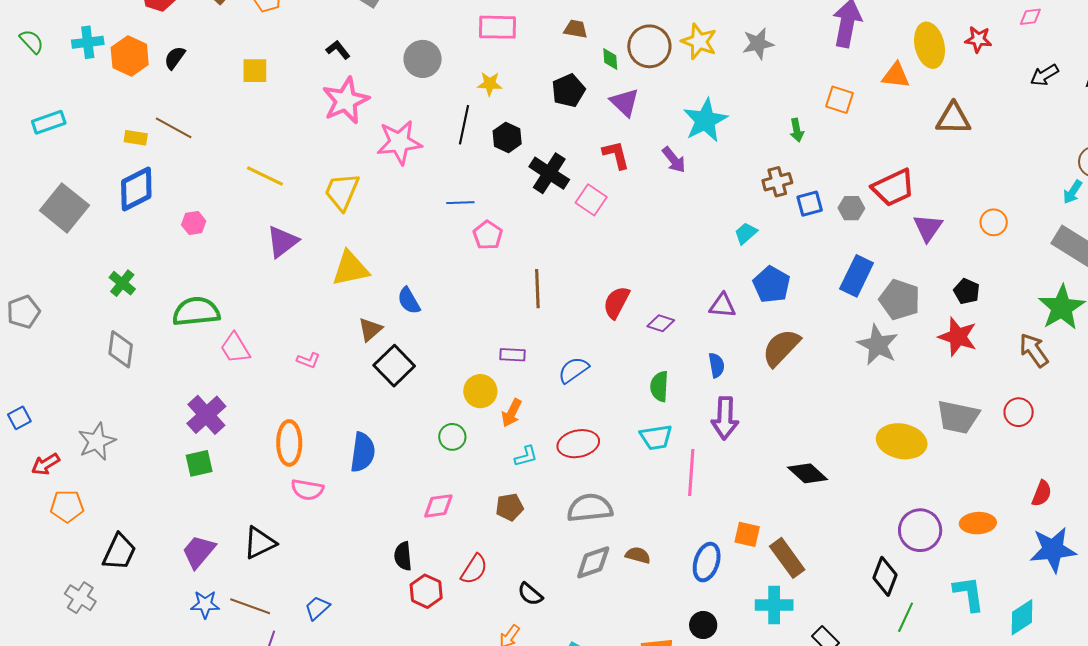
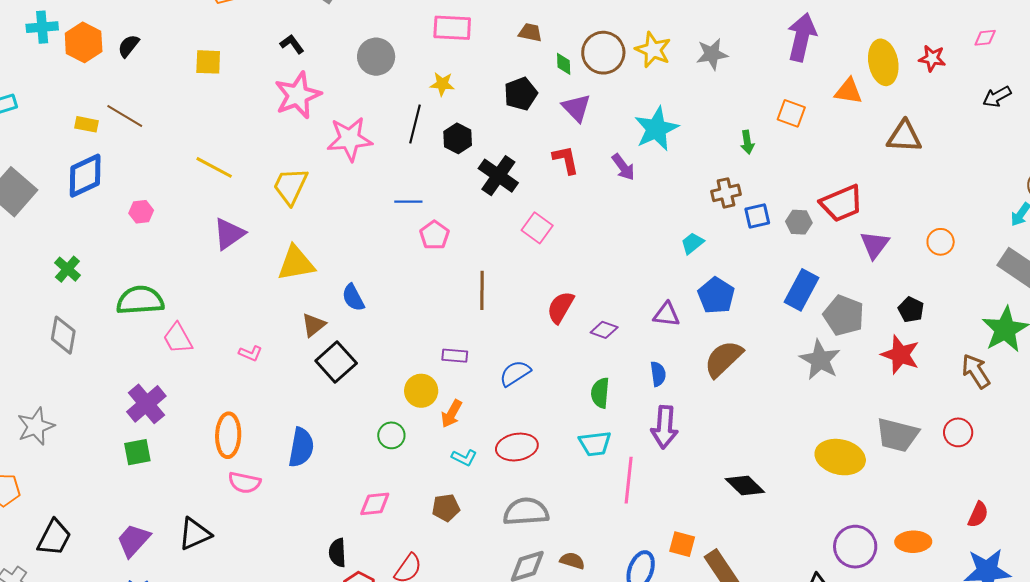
pink square: (591, 200) -> (537, 228), moved
cyan L-shape: (526, 456) -> (464, 458), turned 40

